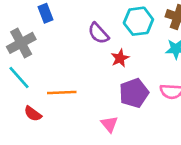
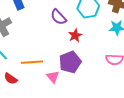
purple pentagon: (134, 93) -> (70, 62), moved
pink triangle: (109, 124) -> (53, 77), moved

